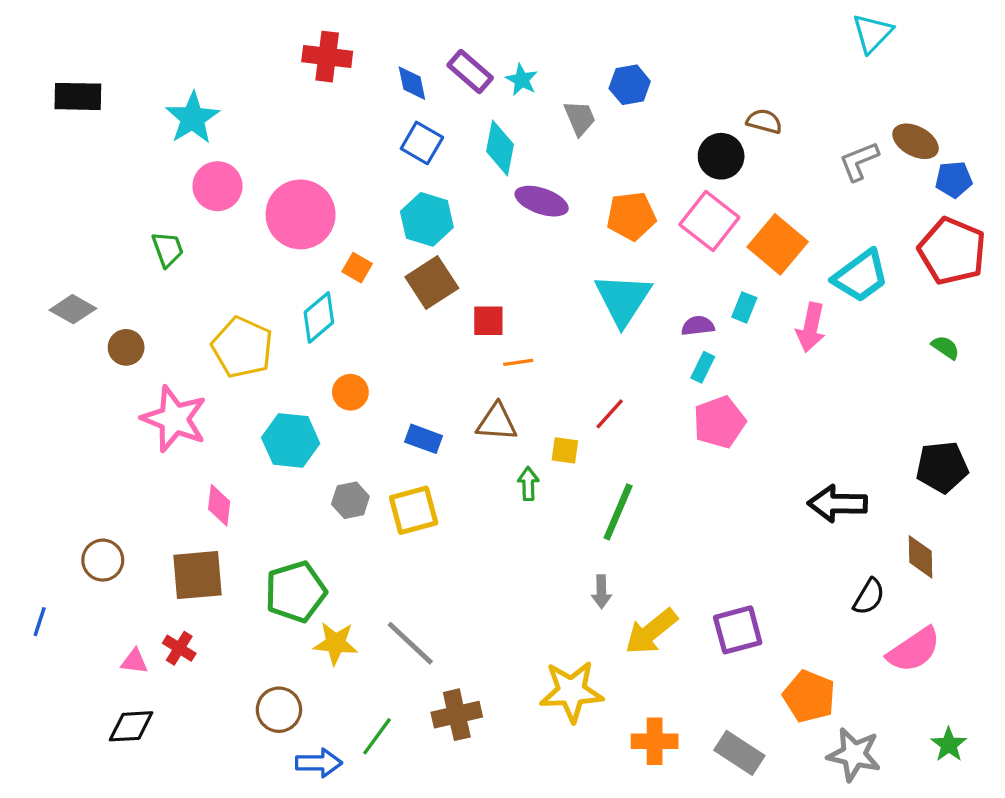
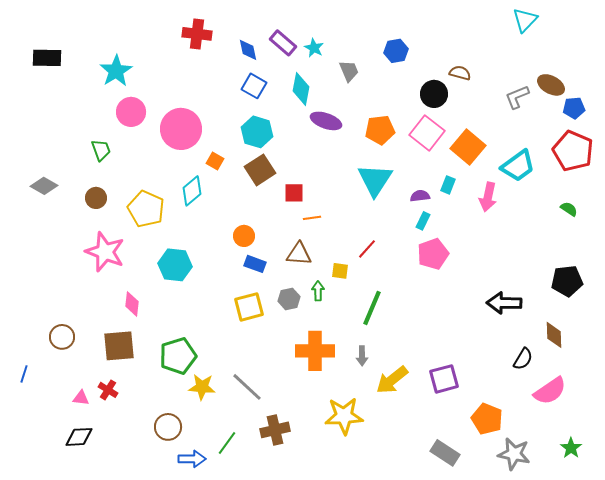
blue hexagon: (630, 85) -> (396, 51), moved
brown circle: (126, 347) -> (96, 198), moved
orange circle: (350, 392) -> (244, 236), moved
gray hexagon: (350, 500) -> (289, 299), moved
orange cross: (655, 741) -> (315, 351), moved, size x1.4

